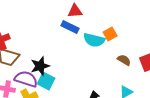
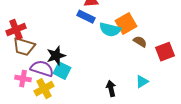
orange square: (110, 34) -> (126, 24), size x1.5
brown semicircle: (124, 60) -> (140, 42), moved

